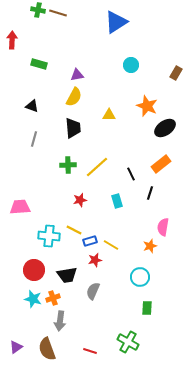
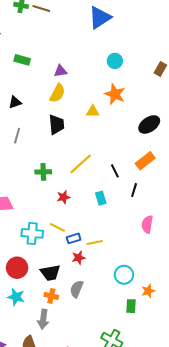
black triangle: (32, 106) -> (15, 102), turned -40
orange star: (147, 106) -> (115, 94), moved
green cross: (68, 165) -> (43, 172), moved
yellow line: (111, 245) -> (95, 243), turned -42
orange star: (150, 246) -> (148, 291), moved
orange cross: (53, 298) -> (51, 296), moved, turned 32

